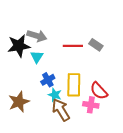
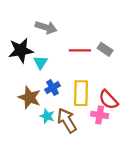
gray arrow: (37, 36) -> (46, 27), moved
cyan star: (55, 95) -> (47, 116), moved
brown star: (19, 102) -> (30, 97), moved, turned -30

